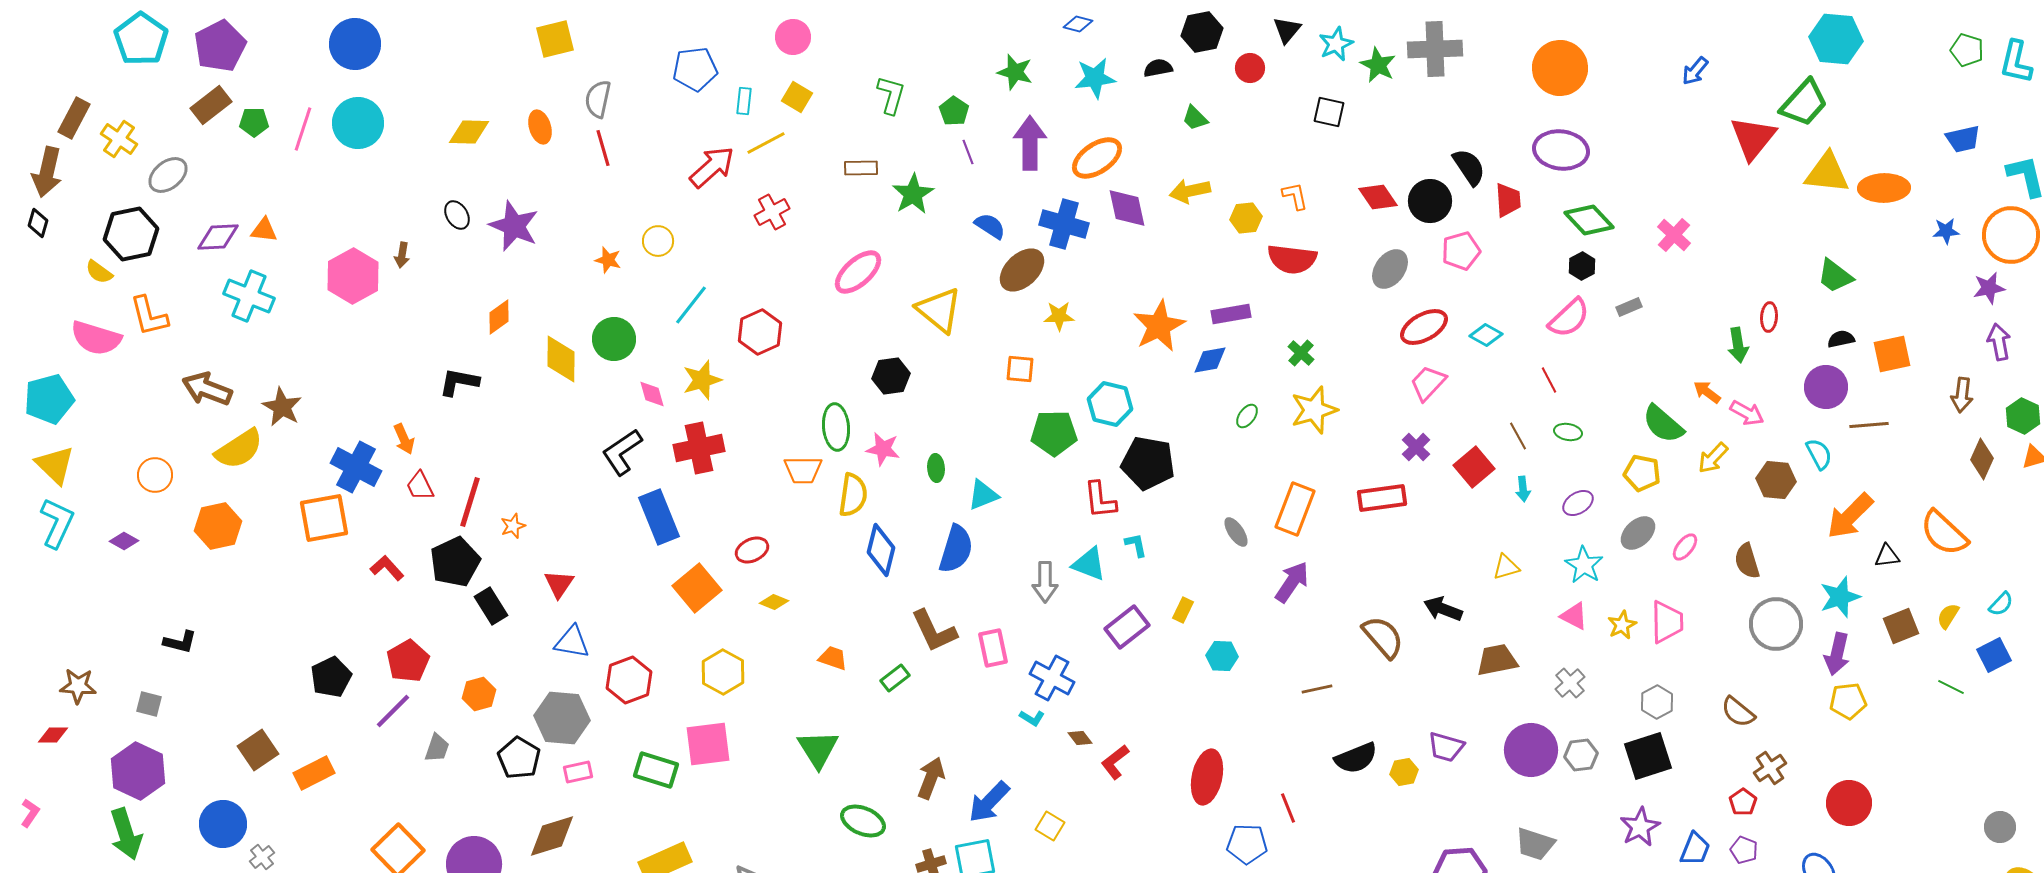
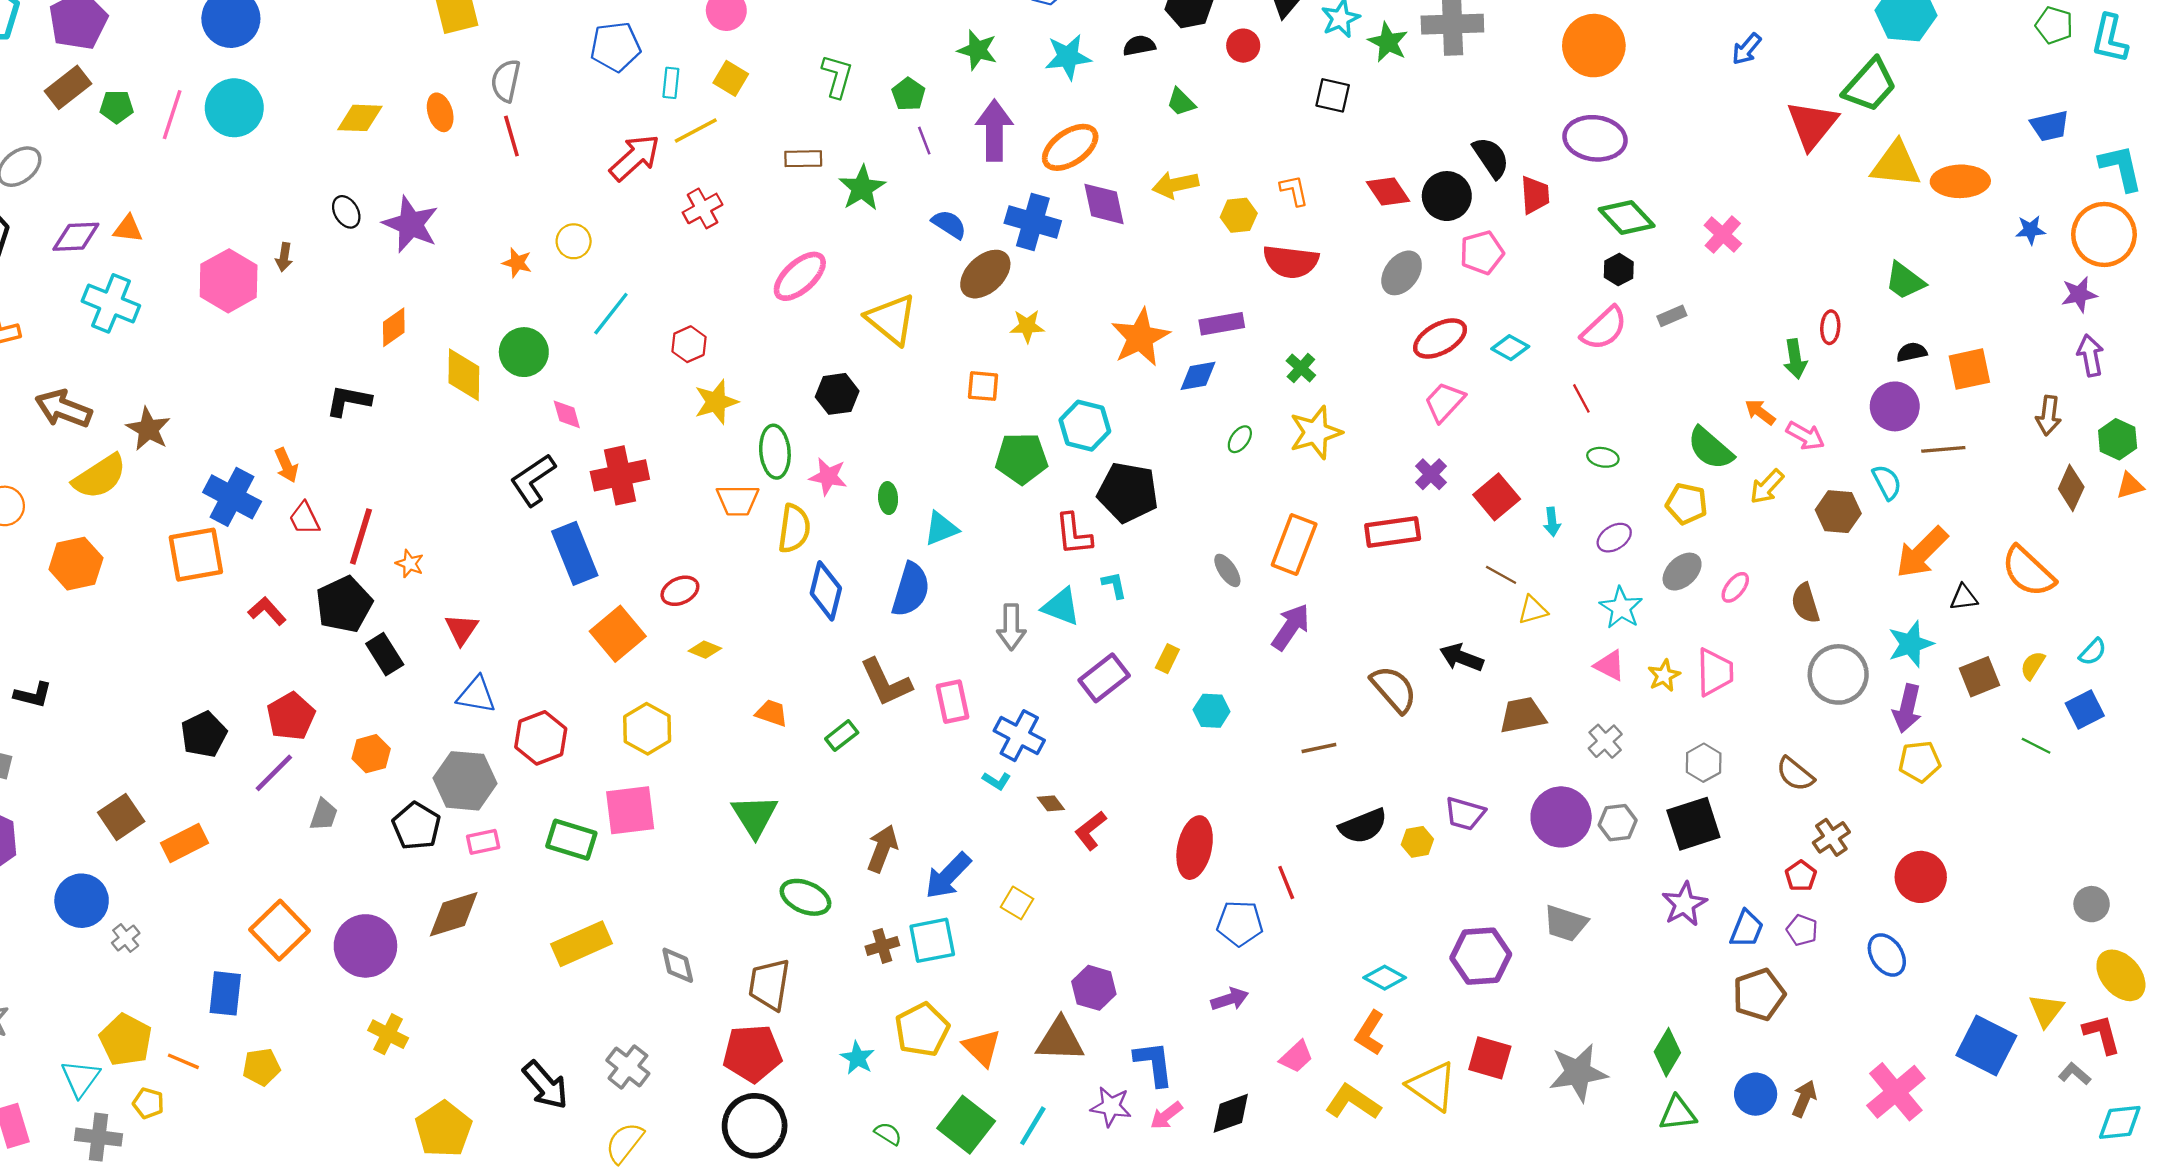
red hexagon: (760, 332) -> (689, 344), size x0.7
yellow star: (702, 380) -> (716, 402), moved
brown line: (1518, 436) -> (1501, 575), moved, turned -32
orange star: (513, 526) -> (410, 564), turned -30

